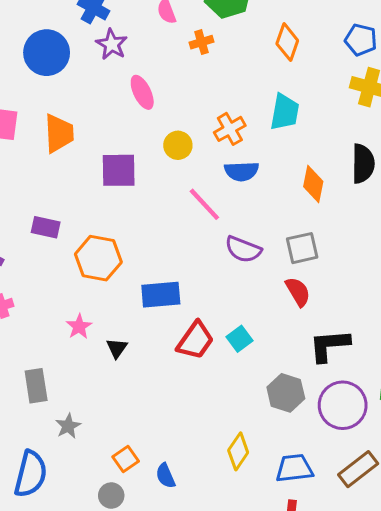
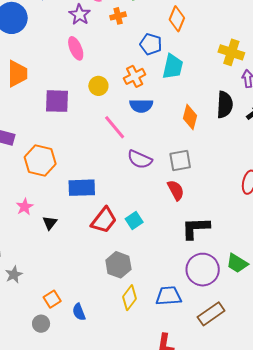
blue pentagon: (361, 40) -> (151, 44), moved
purple star: (112, 44) -> (80, 15), moved
gray hexagon: (286, 393) -> (118, 265), moved
blue trapezoid: (294, 468) -> (169, 296), moved

